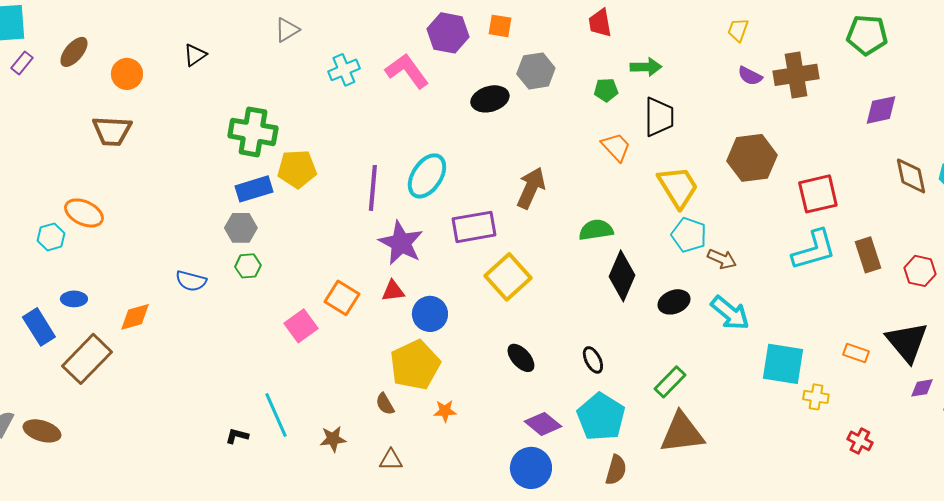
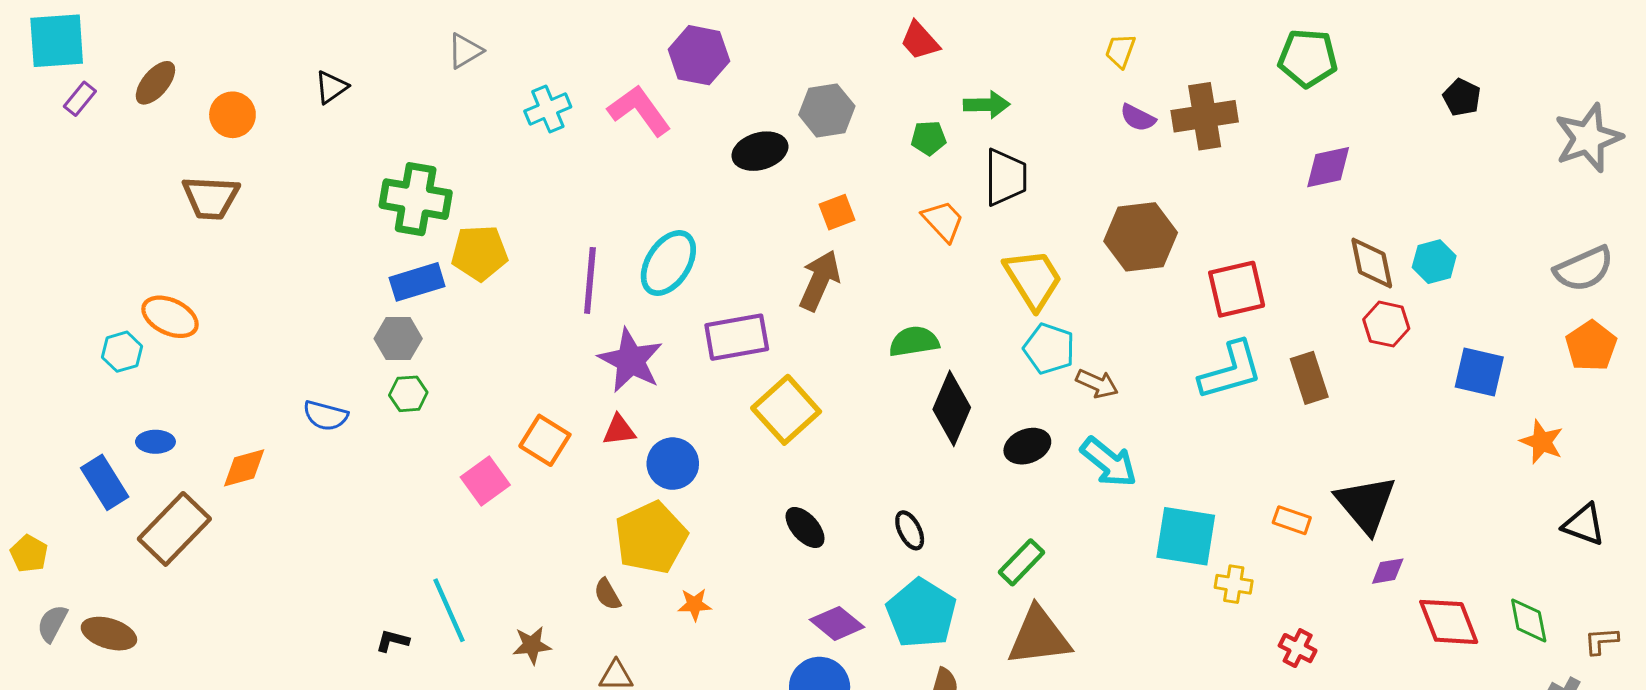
red trapezoid: (600, 23) -> (920, 41), turned -32
orange square: (500, 26) -> (837, 212), moved, turned -30
red hexagon: (920, 271) -> (1386, 324), moved

